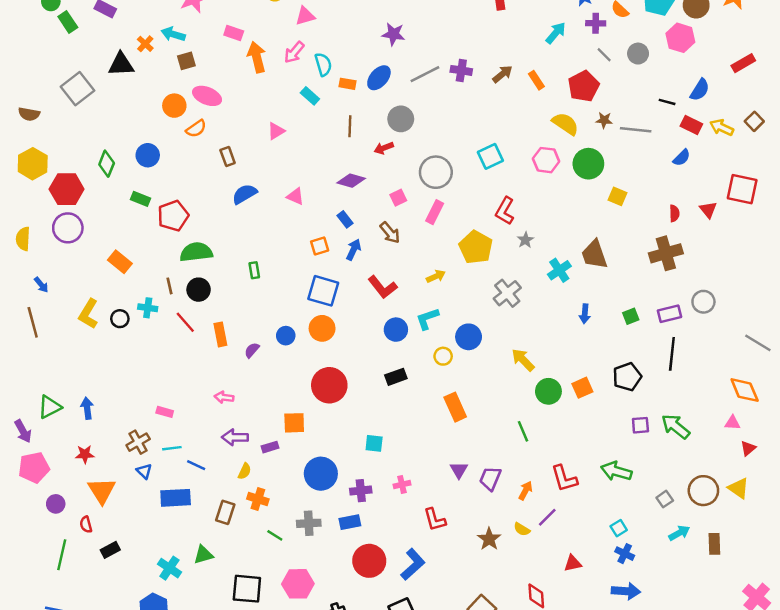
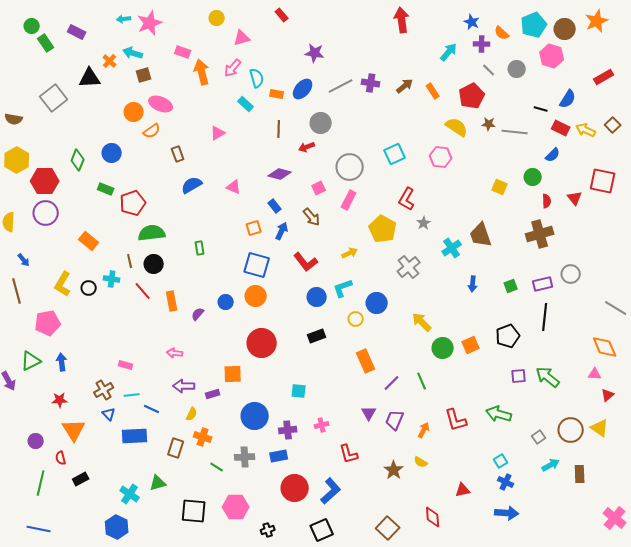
green circle: (588, 164) -> (533, 177), moved, size x0.7
pink pentagon: (34, 468) -> (48, 323), moved
purple line: (547, 517) -> (392, 383), moved

